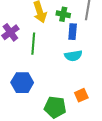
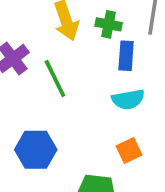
green line: (33, 44) -> (55, 79), turned -30
orange square: (81, 95) -> (129, 151), moved

